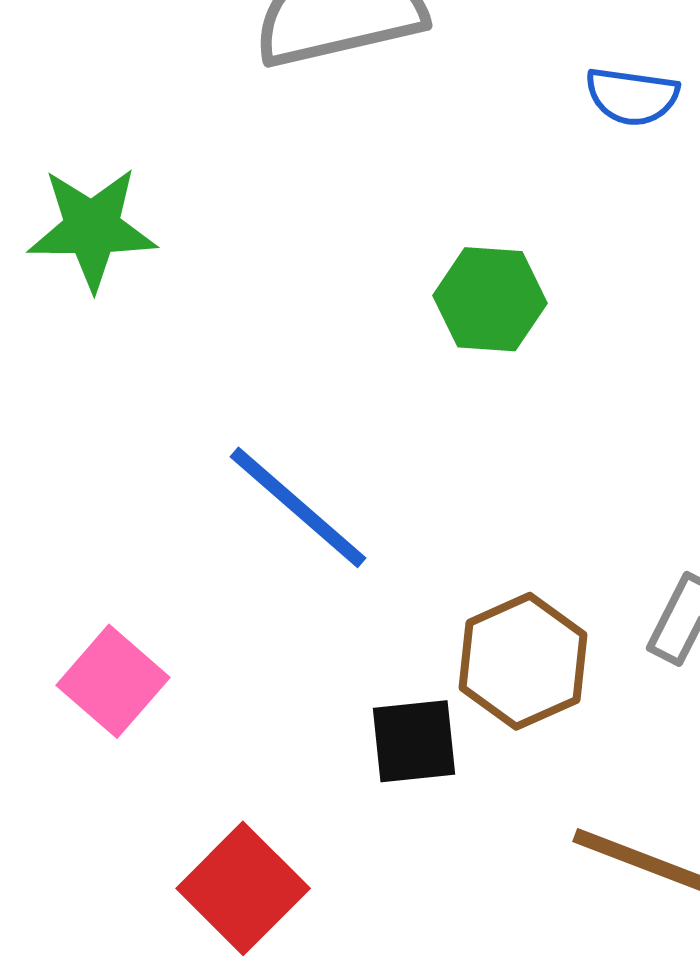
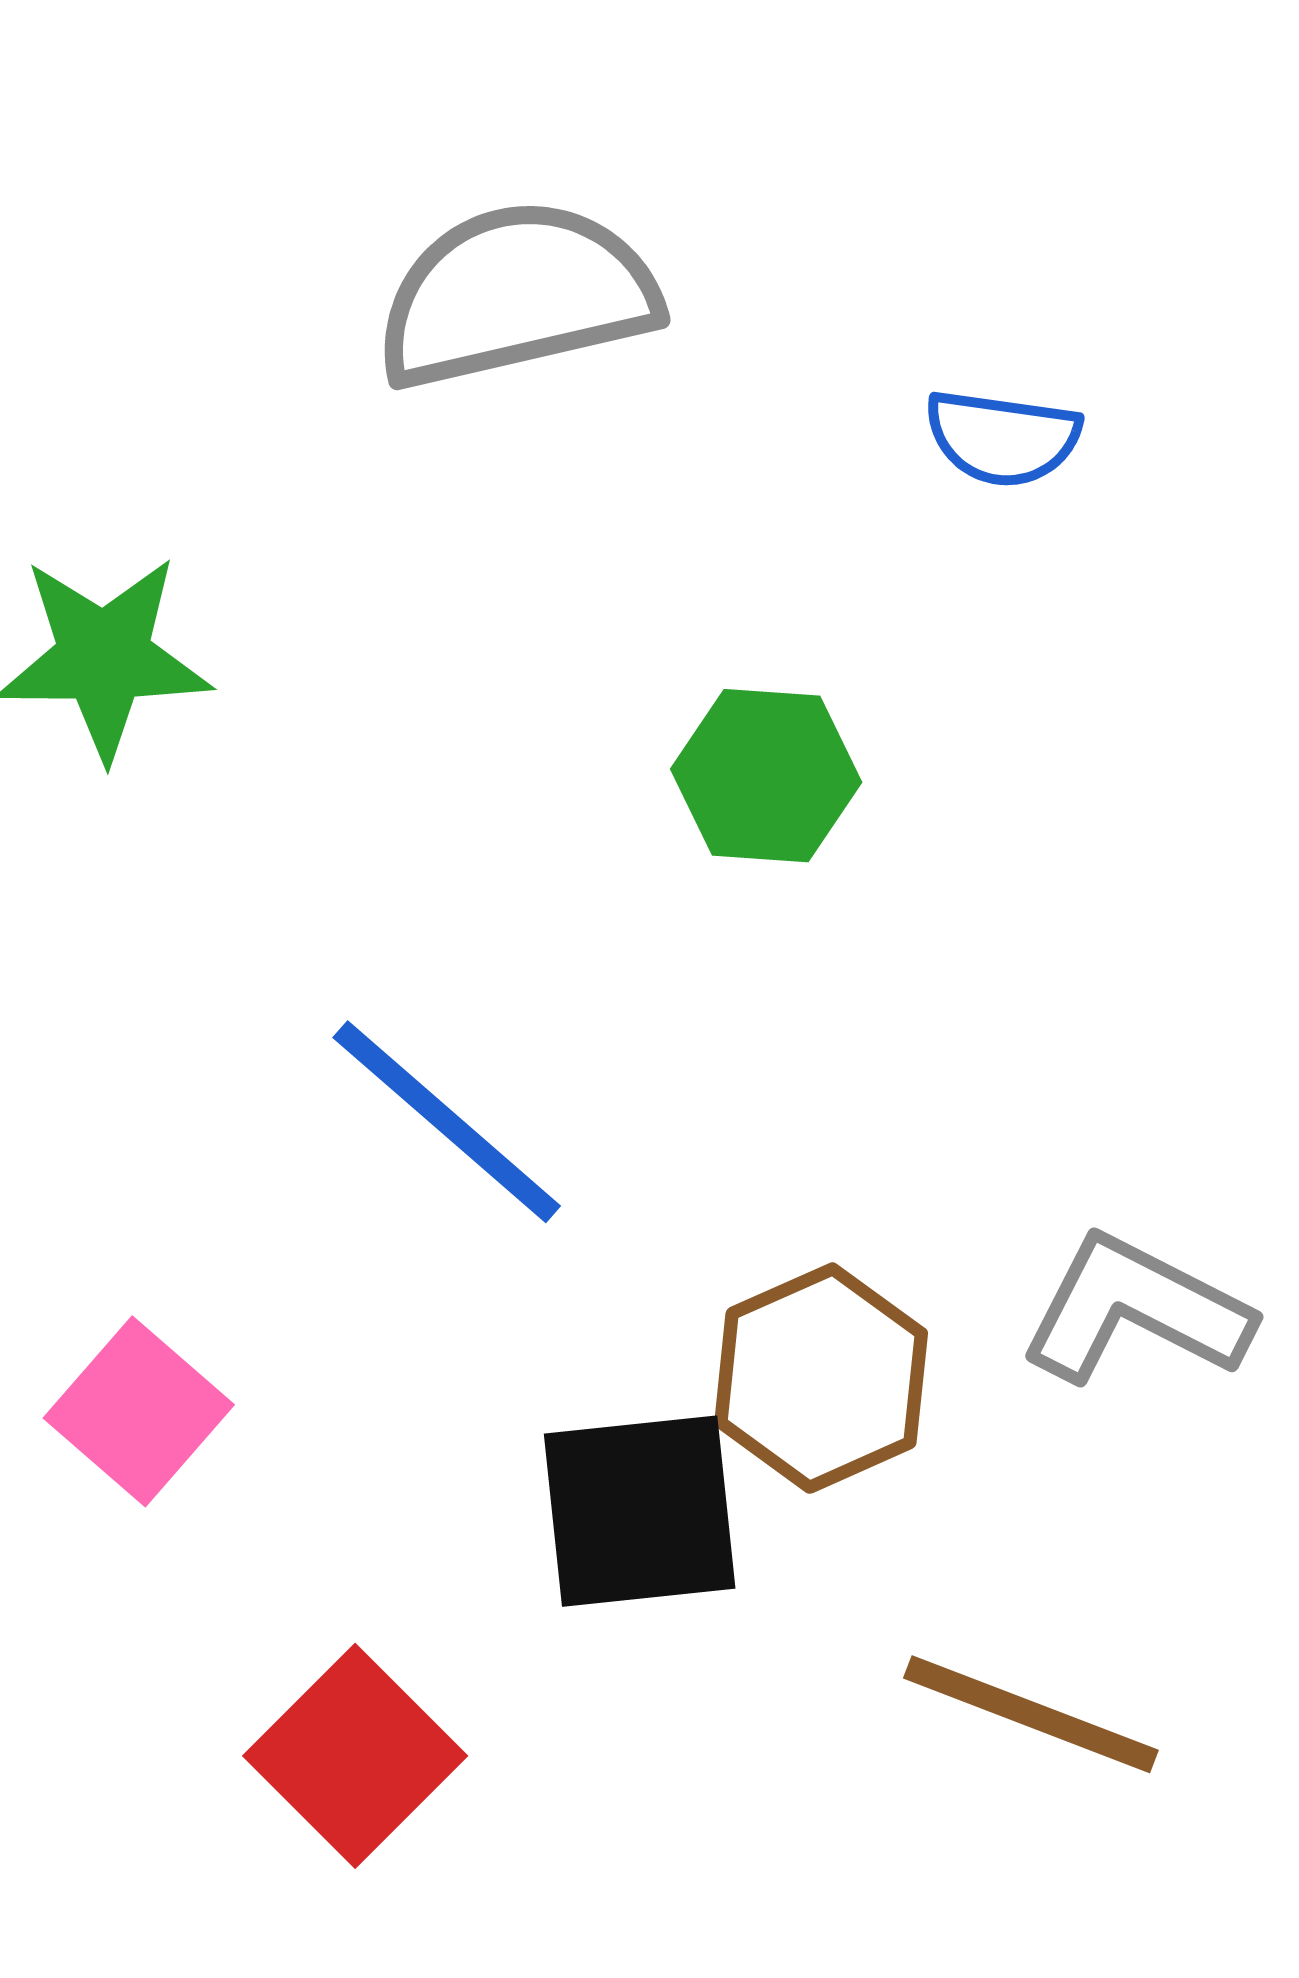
black square: (414, 741) -> (640, 1511), size x1.4

